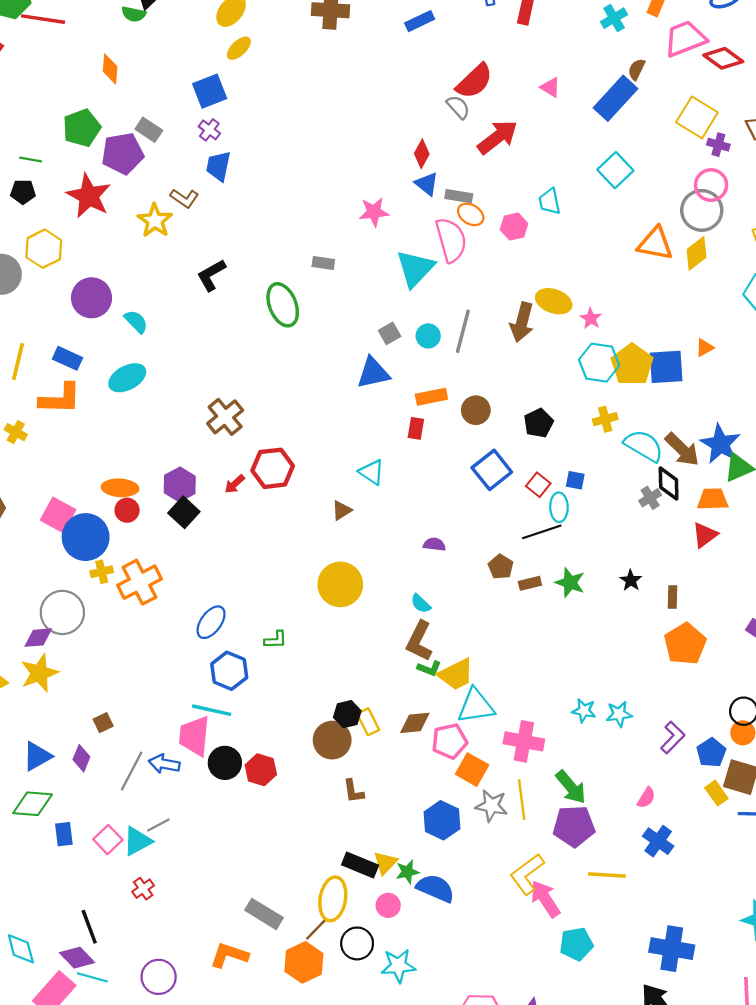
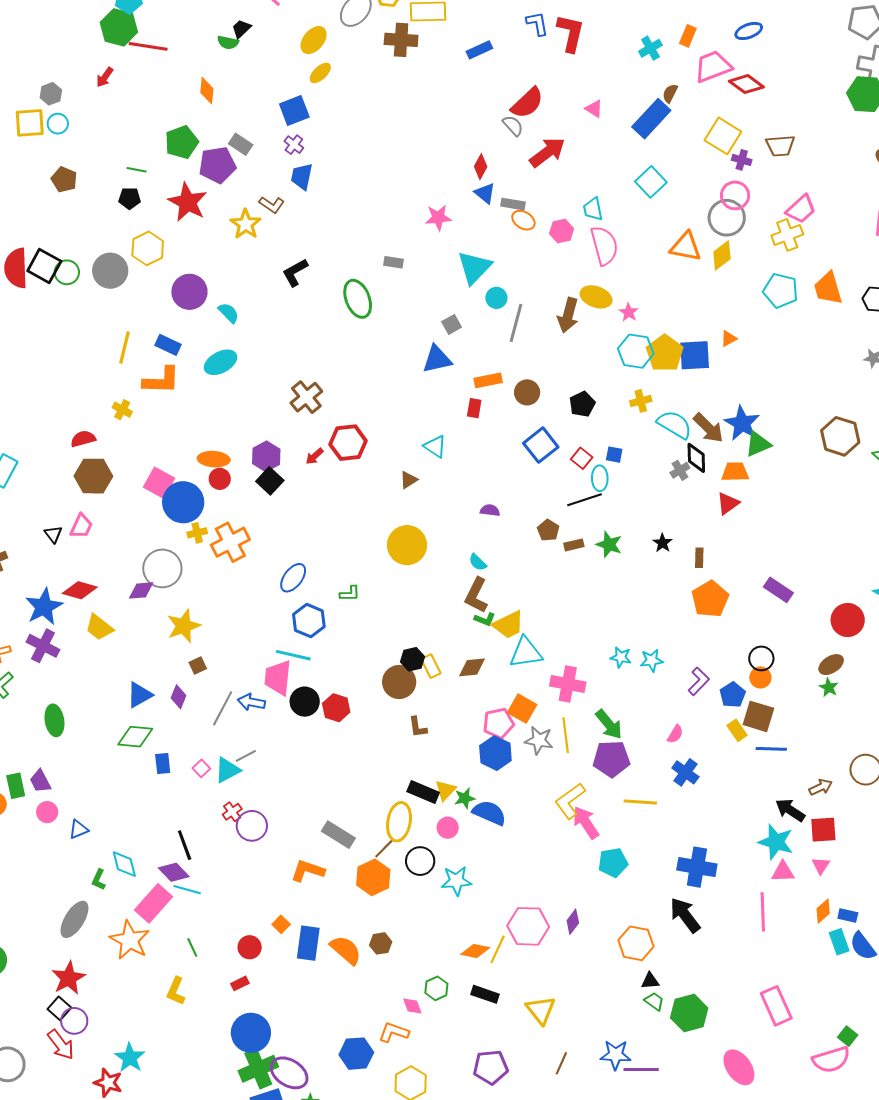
pink semicircle: (451, 240) -> (604, 245), moved
cyan circle: (428, 336) -> (496, 298), moved
yellow star: (39, 673) -> (184, 626), moved
pink pentagon: (450, 741) -> (498, 723), moved
pink square: (108, 840) -> (201, 768), size x0.7
purple circle: (159, 977) -> (252, 826), moved

